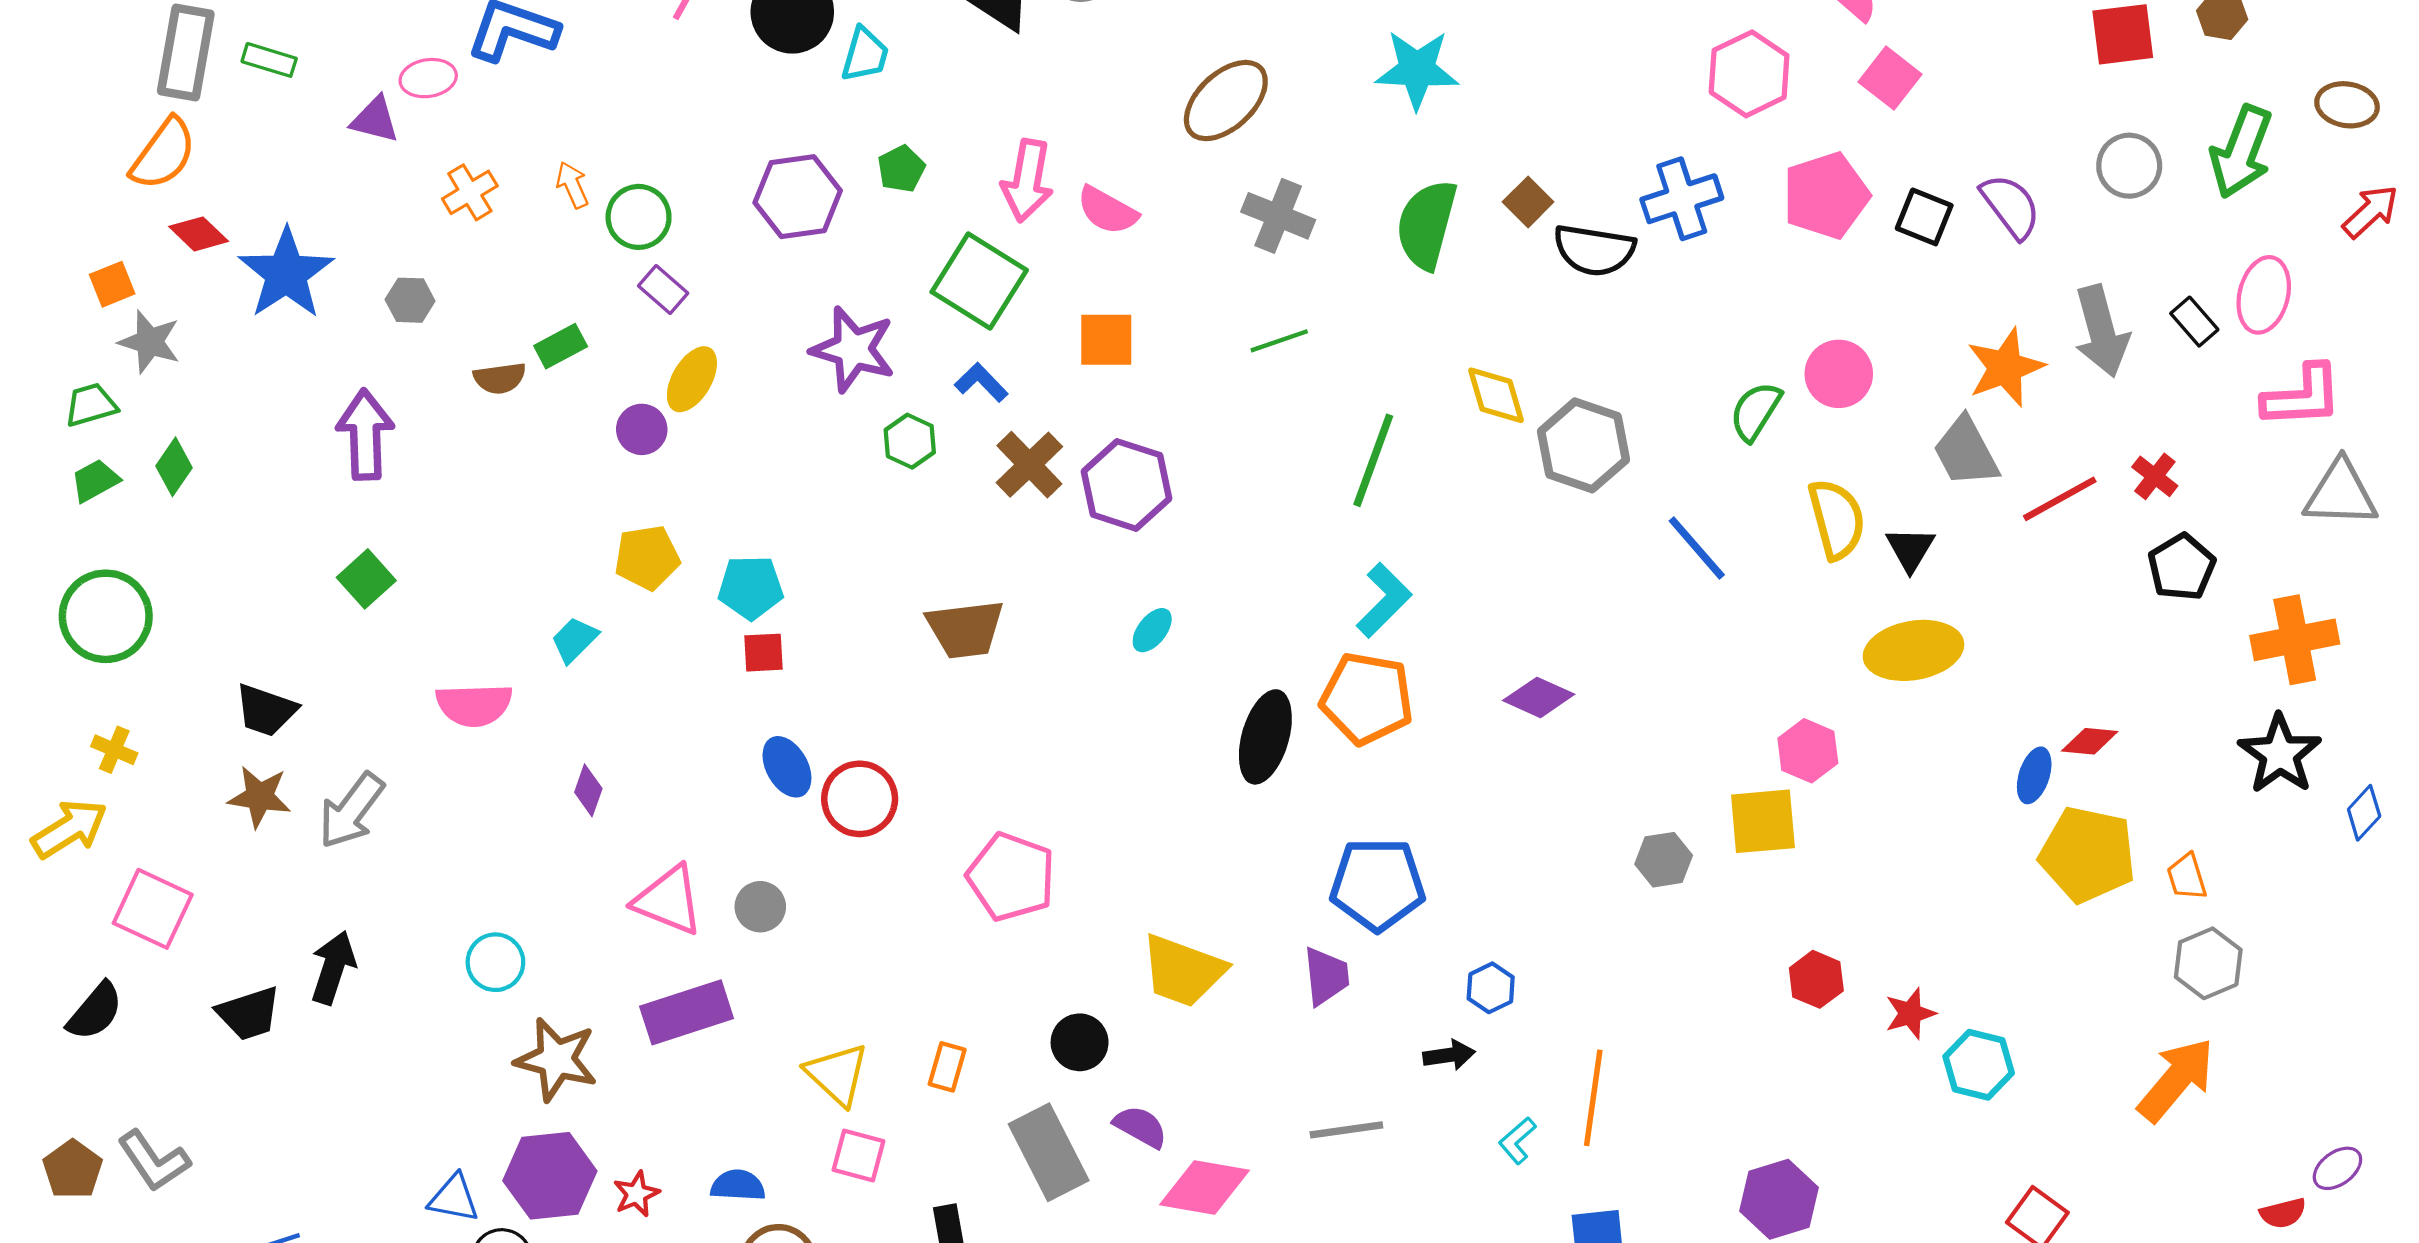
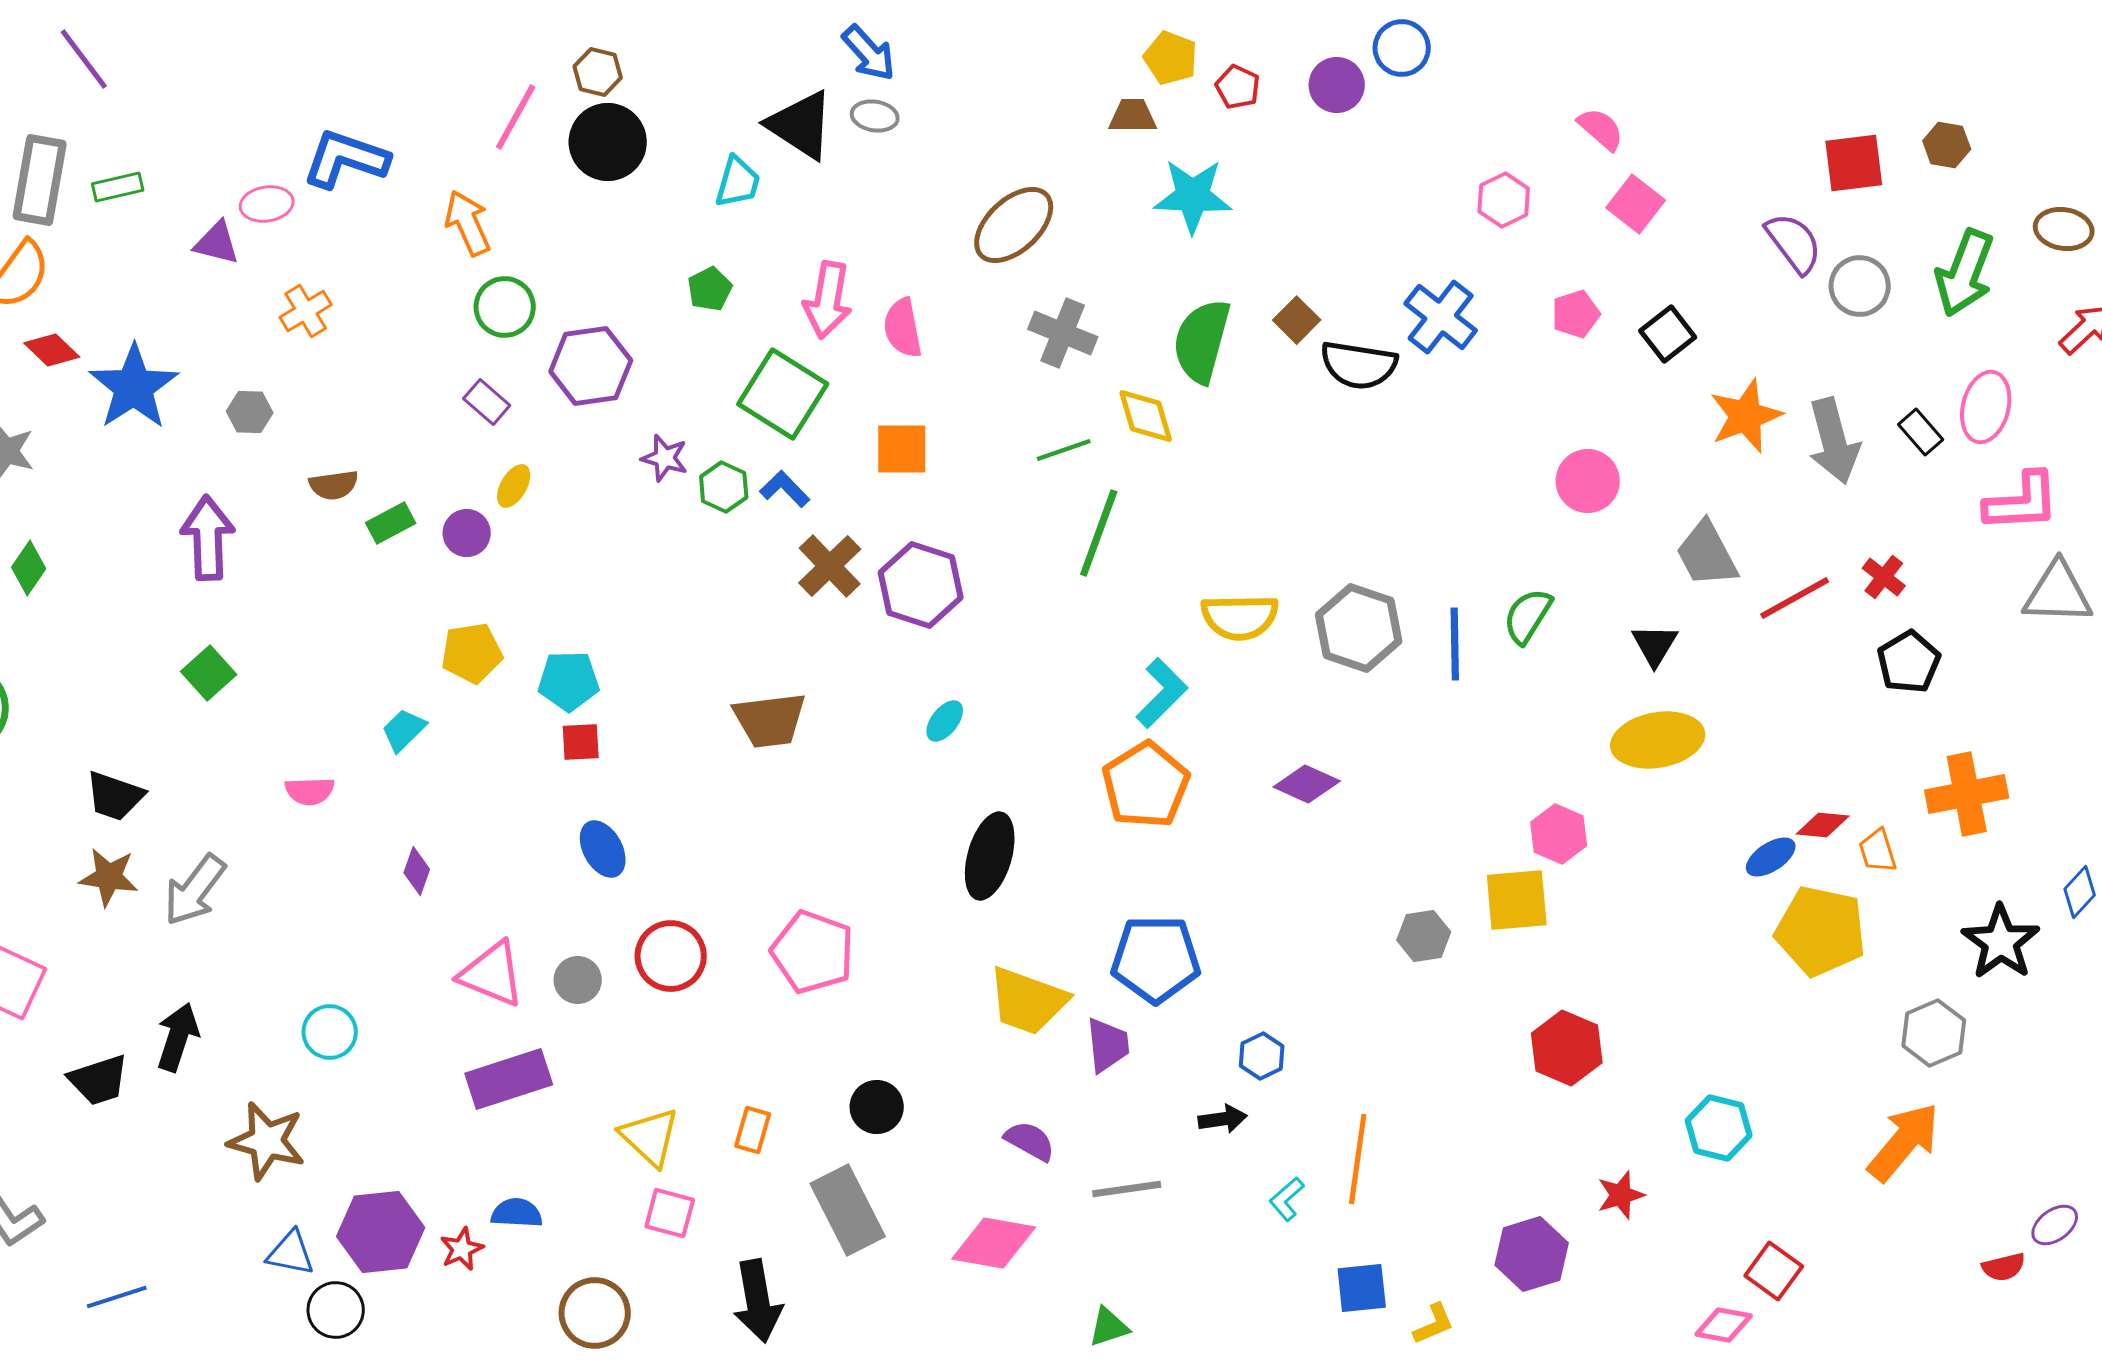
cyan trapezoid: (865, 55) -> (738, 182), moved
green rectangle: (269, 60) -> (118, 187), turned -30
pink hexagon: (1749, 74) -> (1504, 200), size x0.7
orange arrow: (572, 185) -> (468, 223), moved, size x1.5
pink pentagon: (1826, 196) -> (1576, 314), size x0.6
purple hexagon: (798, 197) -> (591, 366), moved
blue cross: (1682, 199) -> (1441, 317), turned -34
purple semicircle: (2011, 206) -> (1794, 243), moved
pink semicircle: (1107, 211) -> (903, 328), turned 50
green circle: (639, 217) -> (505, 307), moved
black square: (1924, 217) -> (1668, 334), turned 30
green rectangle: (561, 346) -> (391, 523), moved
purple star: (853, 349) -> (665, 458), size x0.6
orange star: (2005, 367) -> (1746, 416), moved
yellow ellipse: (692, 379) -> (514, 486), size x0.7
yellow diamond: (1496, 395) -> (1146, 416), moved
green semicircle: (1755, 411) -> (1528, 616), moved
green hexagon: (910, 441) -> (724, 487), moved
gray hexagon: (1584, 445) -> (1359, 628), moved
green line: (1373, 460) -> (1099, 533), moved
yellow semicircle: (1837, 519) -> (1240, 617), moved, turned 104
blue line: (1697, 548) -> (1455, 644), turned 40
orange cross: (2295, 640) -> (1967, 794), moved
orange pentagon: (1367, 698) -> (1146, 785), turned 30
pink semicircle: (474, 705) -> (310, 791), size x0.7
black ellipse: (1265, 737) -> (990, 856), moved
black star: (2280, 754) -> (2001, 942), moved
blue ellipse: (2034, 775) -> (1771, 857), turned 39
red circle: (860, 799) -> (671, 956), moved
orange trapezoid: (2187, 877) -> (1878, 851), moved
yellow trapezoid: (1183, 971) -> (1028, 1001), moved
red hexagon: (1816, 979) -> (1567, 1048), size x1.4
red star: (1910, 1013) -> (1621, 1195), moved
brown star: (556, 1059) -> (267, 1141), moved
purple semicircle: (1140, 1127) -> (1030, 1141), moved
blue semicircle: (738, 1185) -> (517, 1213), moved

